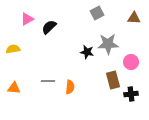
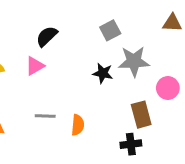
gray square: (97, 13) -> (110, 30), moved
pink triangle: (27, 19) -> (35, 66), moved
black cross: (131, 94) -> (131, 144), moved

